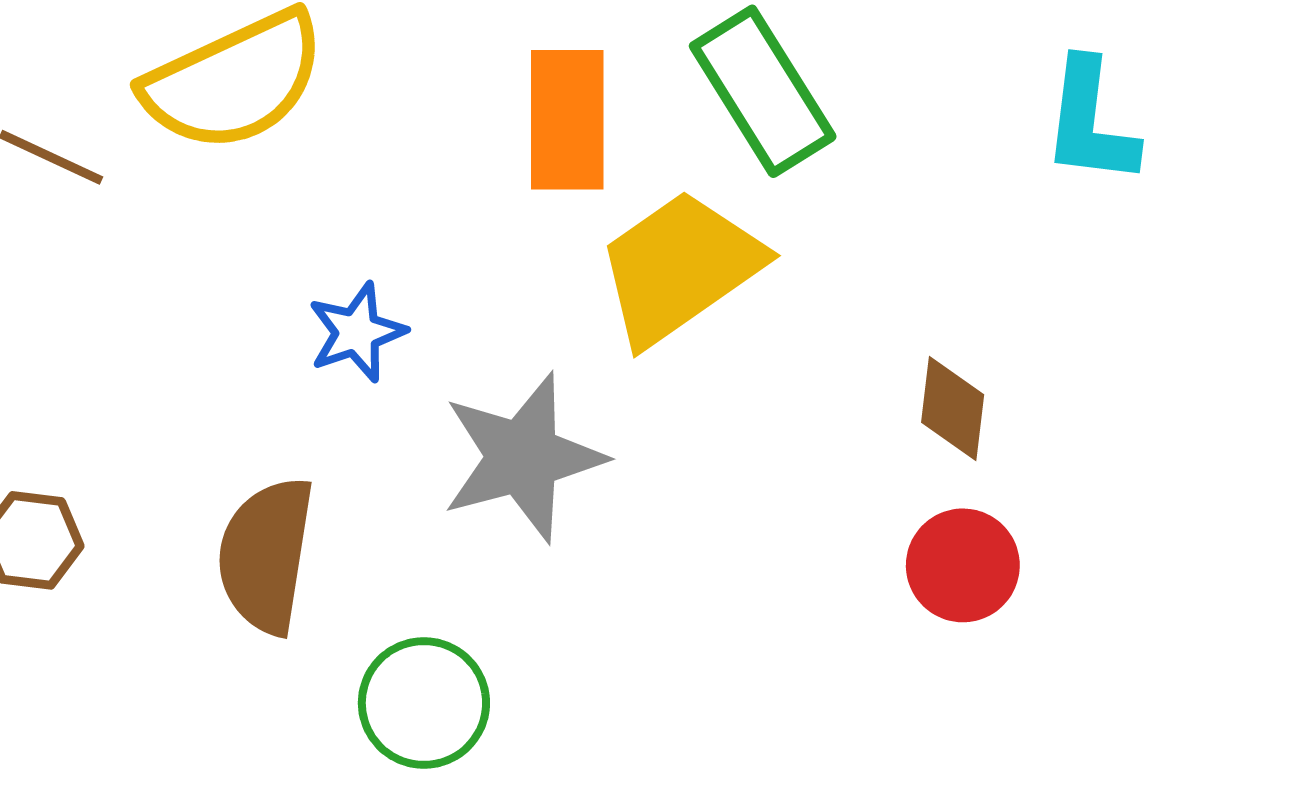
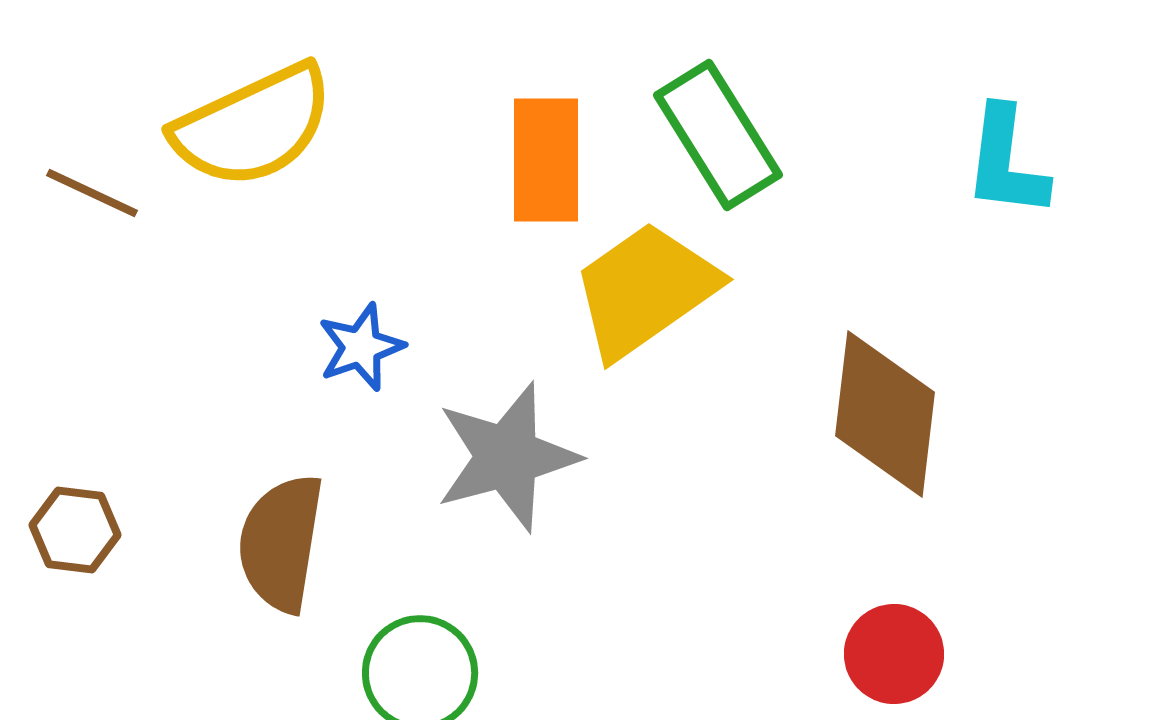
brown diamond: (953, 409) -> (885, 414), size x1.8
red circle: (963, 565) -> (894, 654), moved

